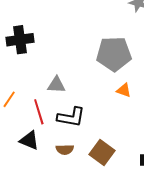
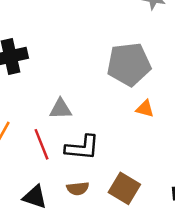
black triangle: (29, 140) -> (35, 197), moved

